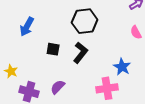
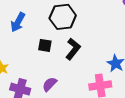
black hexagon: (85, 21) -> (63, 17), moved

